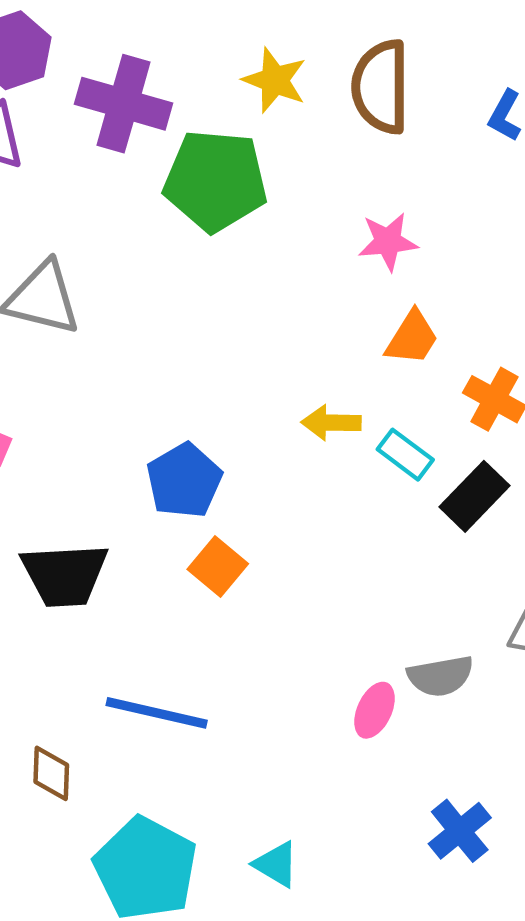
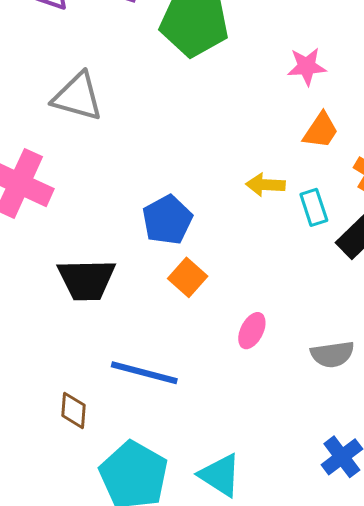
cyan rectangle: (405, 455) -> (314, 207), turned 33
pink ellipse: (375, 710) -> (252, 331), moved
cyan triangle: (276, 864) -> (220, 475), size x1.4

